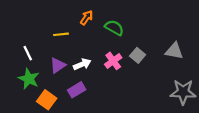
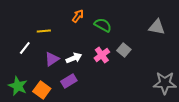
yellow line: (61, 34) -> (44, 31), moved
gray triangle: (174, 51) -> (157, 27), moved
white line: (28, 53) -> (25, 48), turned 64
green star: (29, 79) -> (18, 86), moved

